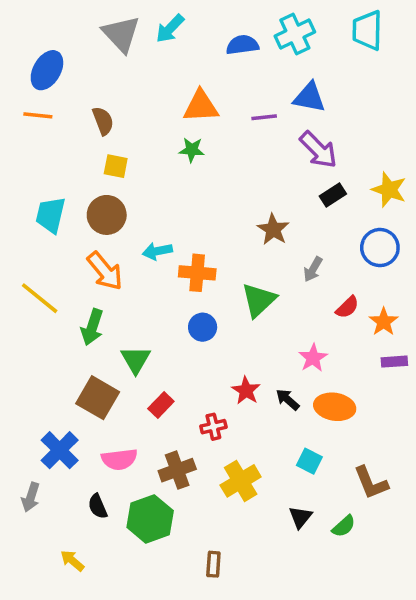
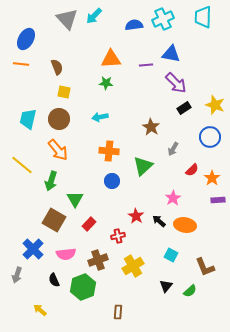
cyan arrow: (157, 251) -> (100, 117), moved

